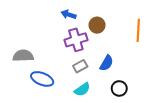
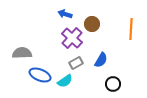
purple cross: (76, 40) -> (72, 38), turned -30
cyan semicircle: (82, 90) -> (65, 81), moved

